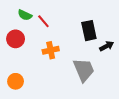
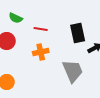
red line: (43, 21) -> (41, 29), moved, turned -40

